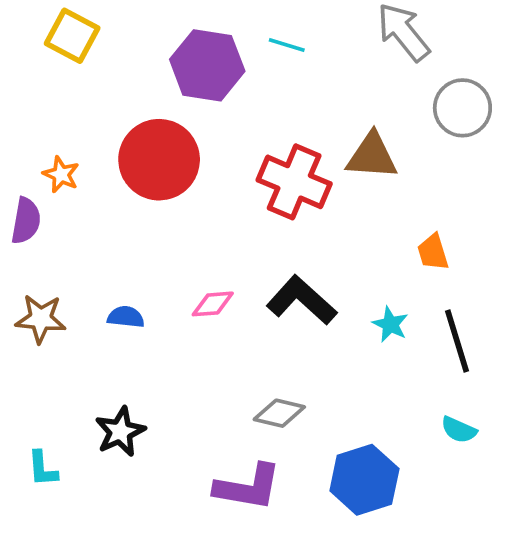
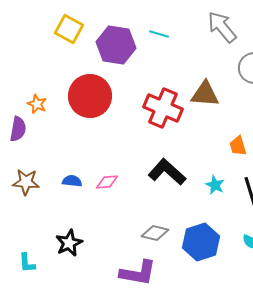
yellow square: (72, 36) -> (69, 29), moved
pink diamond: (213, 304) -> (107, 182), moved
blue hexagon: (364, 480) -> (201, 242), moved

